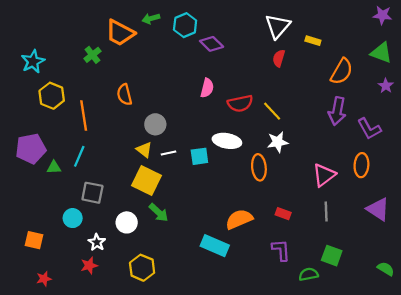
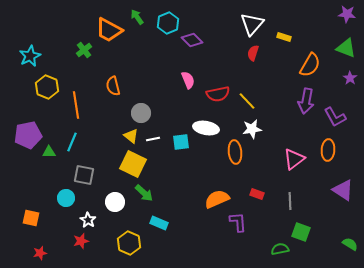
green arrow: (151, 19) -> (137, 17), turned 70
pink semicircle: (207, 88) -> (188, 80), turned -36
gray line: (326, 211) -> (290, 201), moved
cyan rectangle: (215, 246) -> (159, 223), moved, size x0.7
purple L-shape: (281, 250) -> (238, 222), moved

